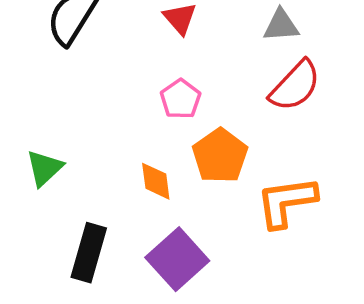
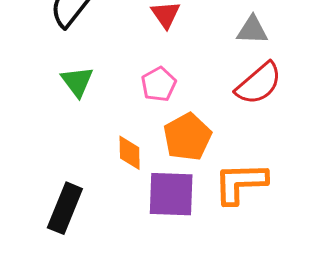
green triangle: (44, 168) -> (77, 82), moved, turned -30
purple square: (177, 259) -> (171, 194), moved, turned 38

